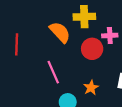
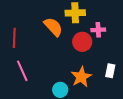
pink line: (53, 72) -> (22, 71), moved
orange star: (91, 88) -> (81, 77), size x1.5

